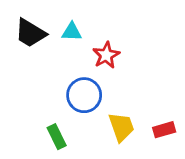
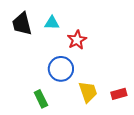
black trapezoid: (30, 33) -> (22, 24), turned 45

